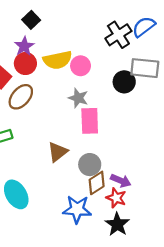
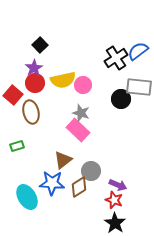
brown ellipse: (21, 97) -> (31, 112), turned -55
pink rectangle: (90, 121) -> (78, 130), moved, turned -45
brown diamond: (97, 183) -> (79, 187), moved
blue star: (77, 209) -> (52, 183), moved

